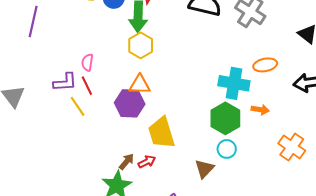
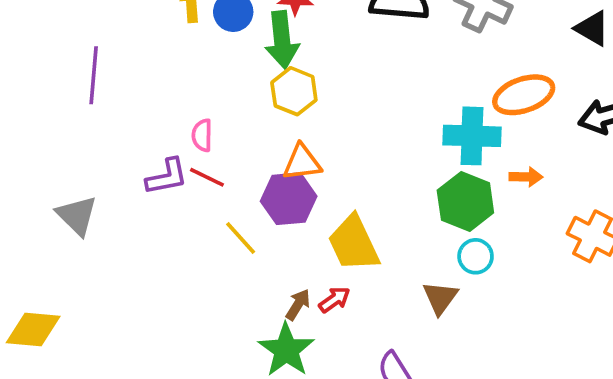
orange ellipse: (265, 65) -> (524, 95), size x1.4
red line: (87, 86) -> (207, 177), turned -30
yellow line: (78, 106) -> (241, 238), moved

